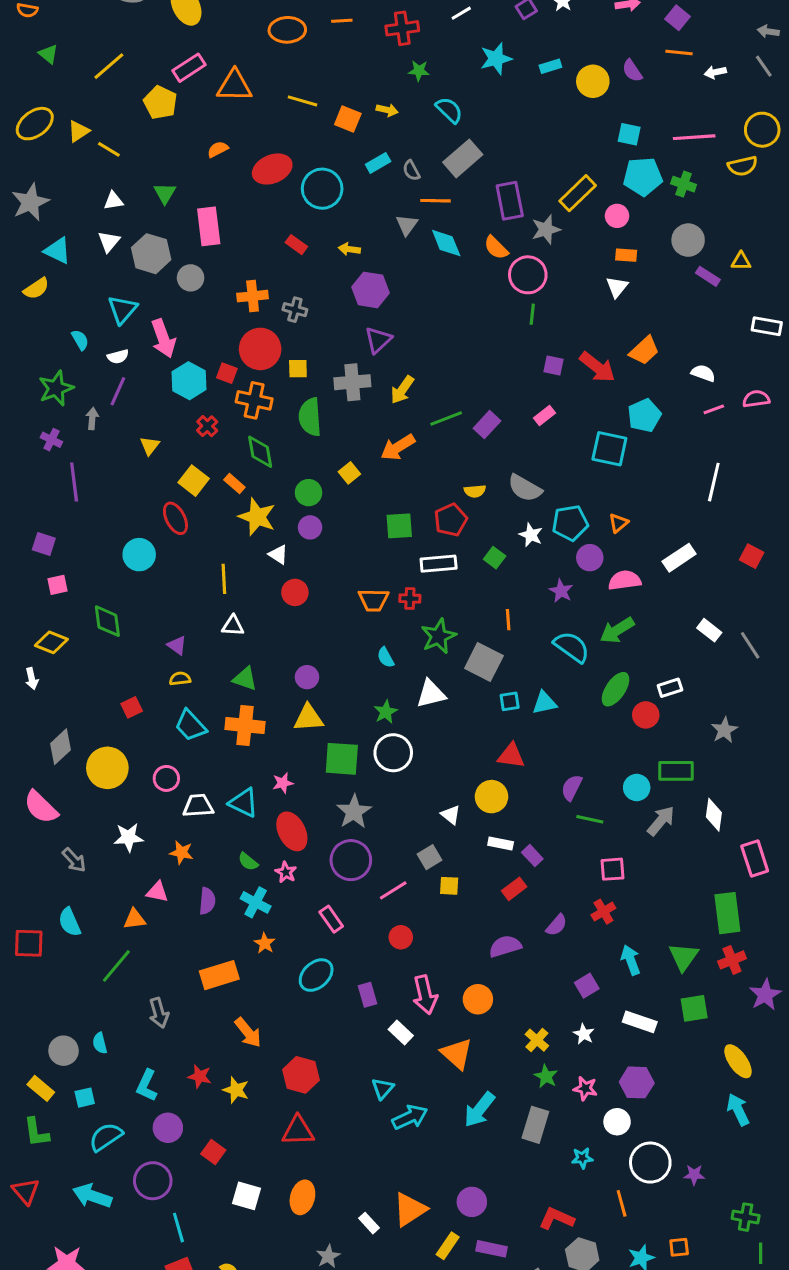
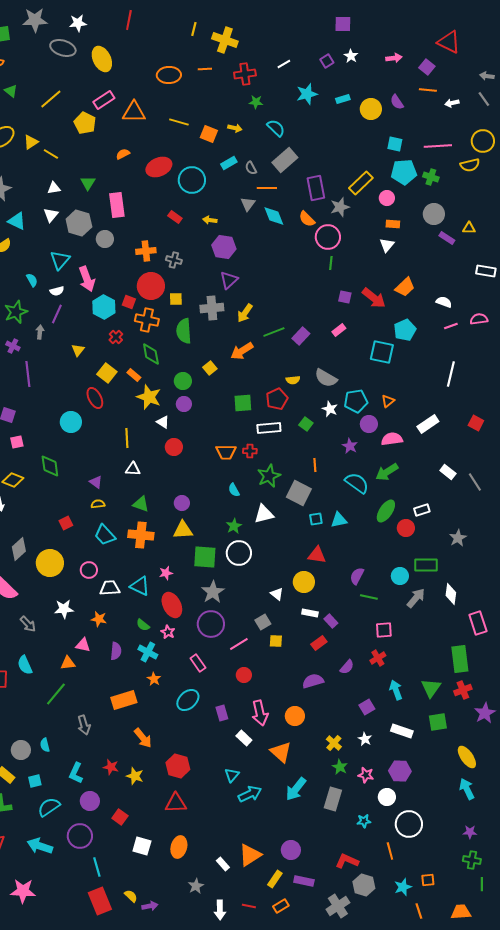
purple star: (694, 1175) -> (470, 832), moved

